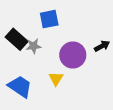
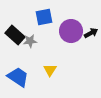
black arrow: (102, 46) -> (91, 33), moved
purple circle: (73, 55) -> (71, 31), moved

